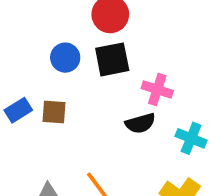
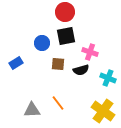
blue circle: (65, 58) -> (42, 43), moved
brown square: (54, 112) -> (58, 64), moved

